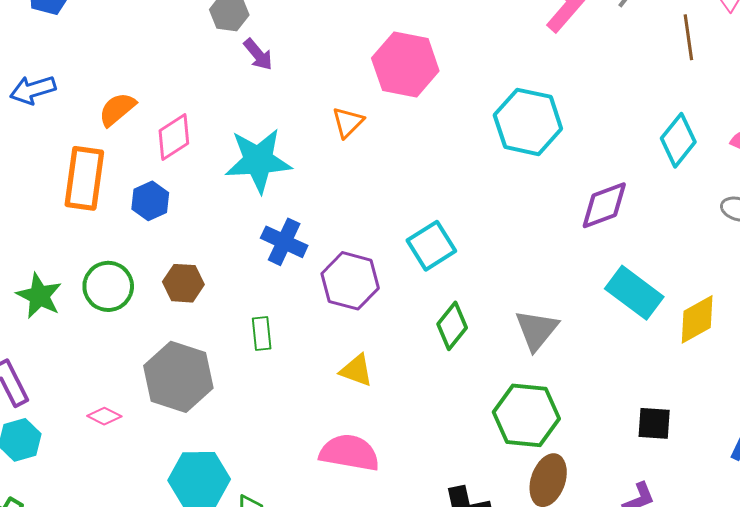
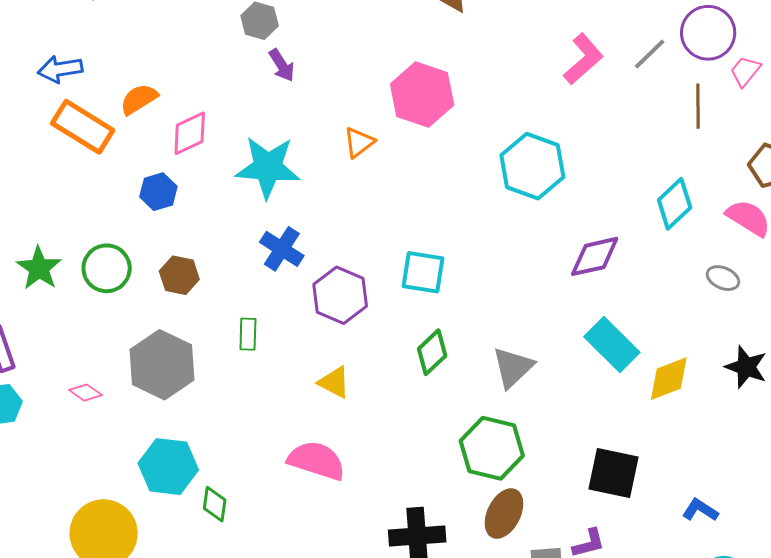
orange rectangle: (84, 178) -> (83, 127), moved, turned -74
cyan square: (431, 246) -> (423, 272), turned 33
black square: (654, 423) -> (613, 473), size x1.5

